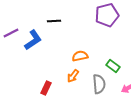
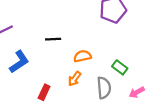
black line: (54, 21) -> (53, 39), moved
blue L-shape: (33, 40) -> (19, 62), moved

